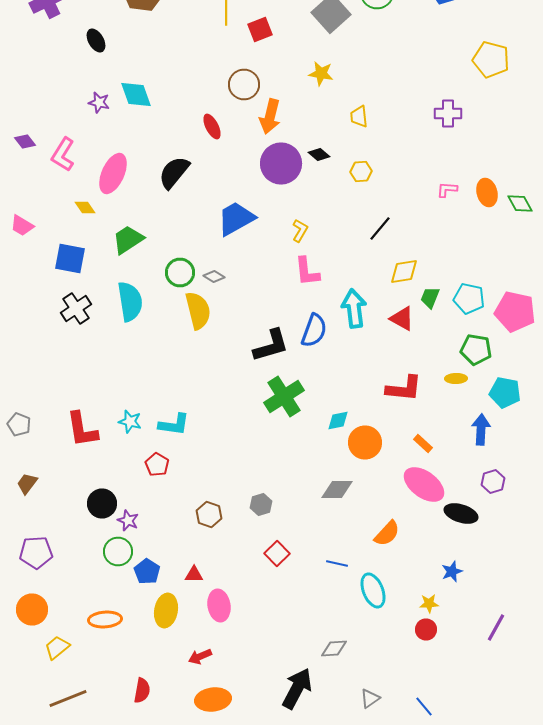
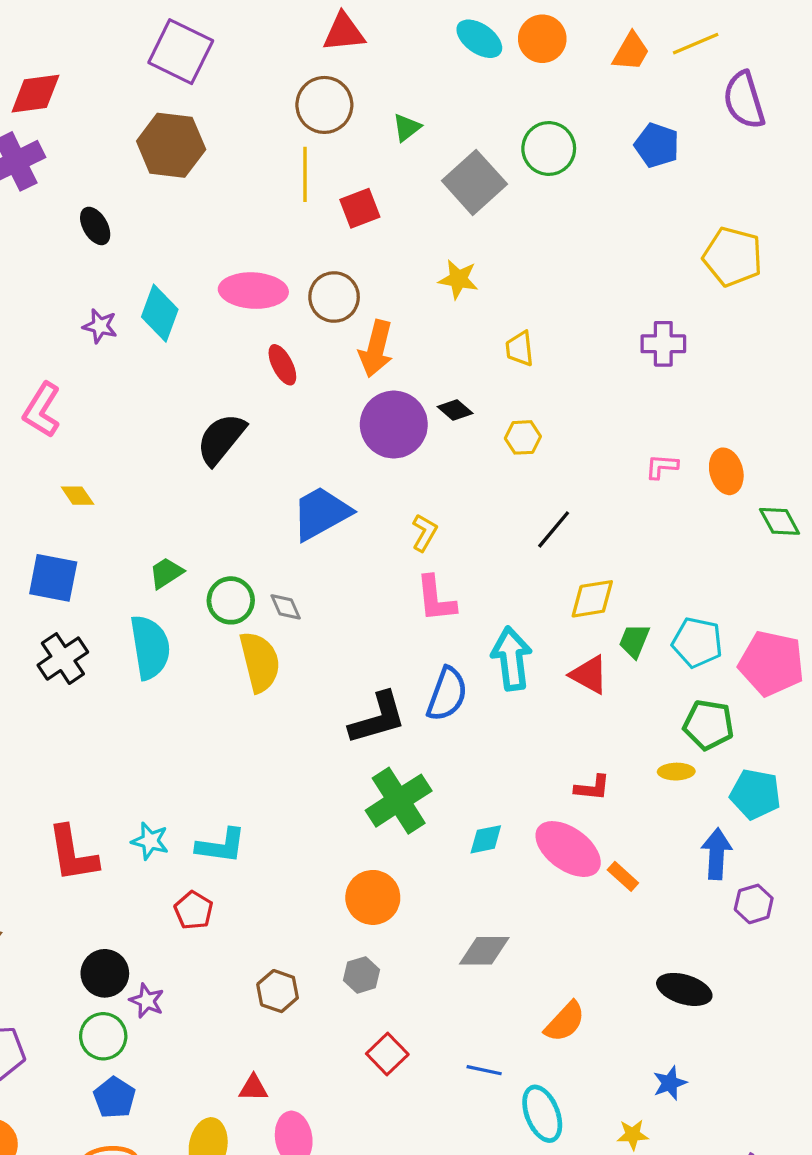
cyan diamond: (136, 94) -> (160, 313), turned 40
pink ellipse: (113, 174) -> (253, 291), moved, turned 69
green diamond: (520, 204) -> (780, 521), moved
green trapezoid: (128, 240) -> (166, 573), moved, size x0.7
gray diamond: (214, 276) -> (286, 607), turned 35
red L-shape: (404, 388) -> (592, 788), size x0.6
orange circle: (365, 442) -> (373, 897), moved
purple hexagon: (493, 482) -> (754, 904), moved
pink ellipse: (424, 484) -> (568, 849), moved
green circle: (118, 552) -> (103, 1036), moved
blue pentagon: (147, 572) -> (115, 1098), moved

